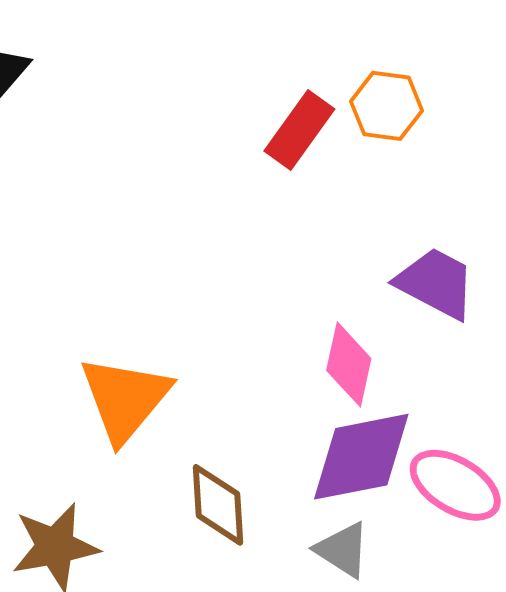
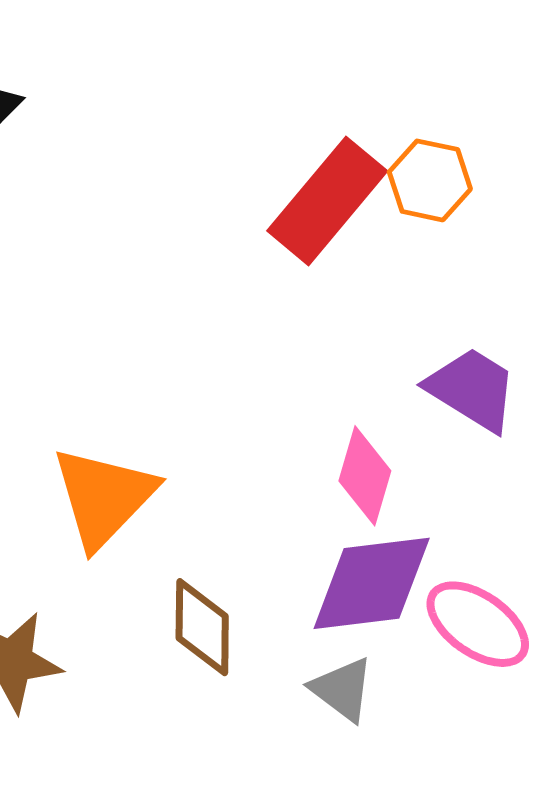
red rectangle: (299, 130) -> (327, 201), size x1.4

